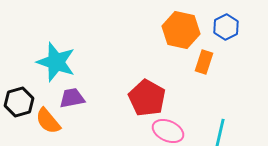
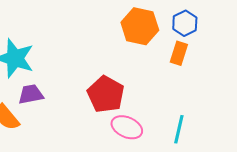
orange rectangle: (204, 62) -> (179, 53), moved

